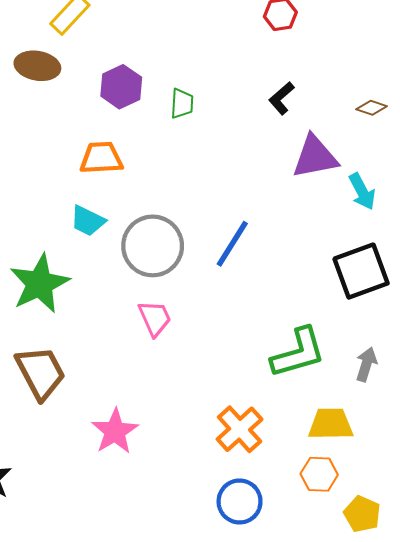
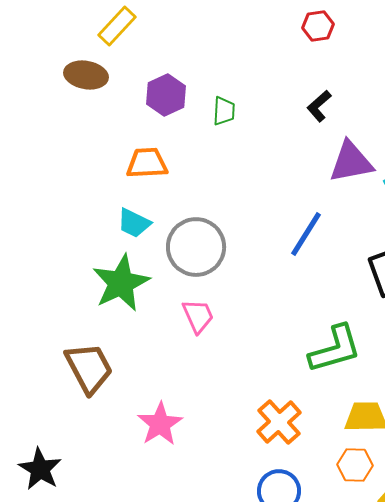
blue line: (232, 244) -> (306, 234), moved
green star: (39, 284) -> (121, 283), moved

